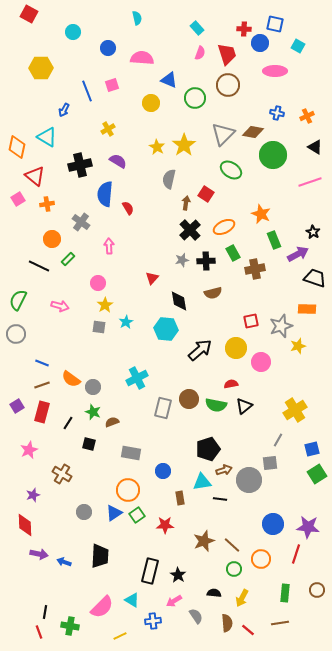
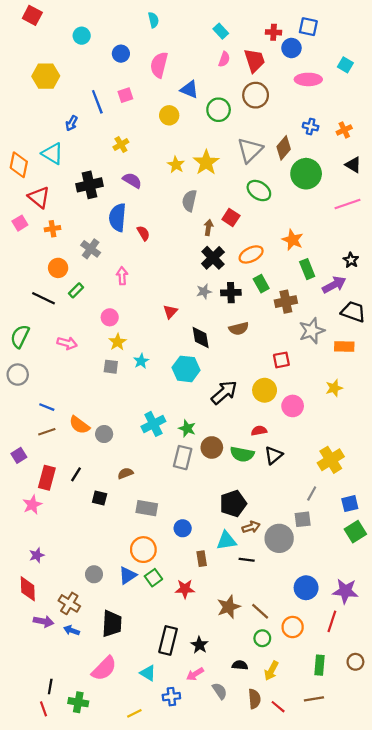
cyan square: (298, 46) -> (345, 65), moved
pink semicircle: (142, 58) -> (159, 65), turned -80
brown diamond: (253, 132) -> (284, 148), turned -60
gray star: (281, 326) -> (312, 331), moved
red rectangle: (42, 412) -> (47, 478), moved
green star: (93, 412) -> (187, 428), moved
brown cross: (62, 474) -> (69, 603), moved
pink semicircle: (102, 607) -> (104, 669), moved

